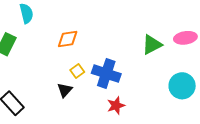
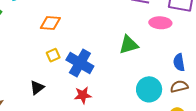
pink ellipse: (185, 38) -> (160, 23), moved
black triangle: (65, 90) -> (37, 88), moved

